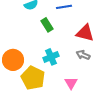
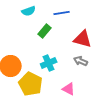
green rectangle: (47, 25) -> (45, 31), turned 72
pink triangle: (71, 83) -> (69, 89), turned -32

